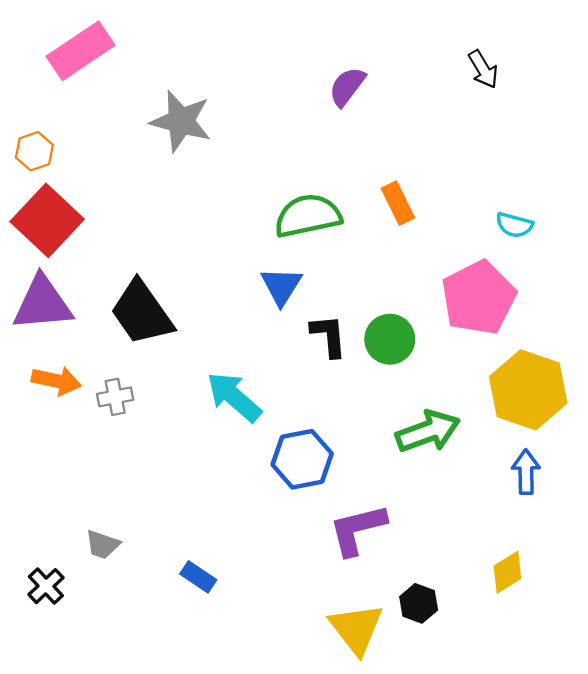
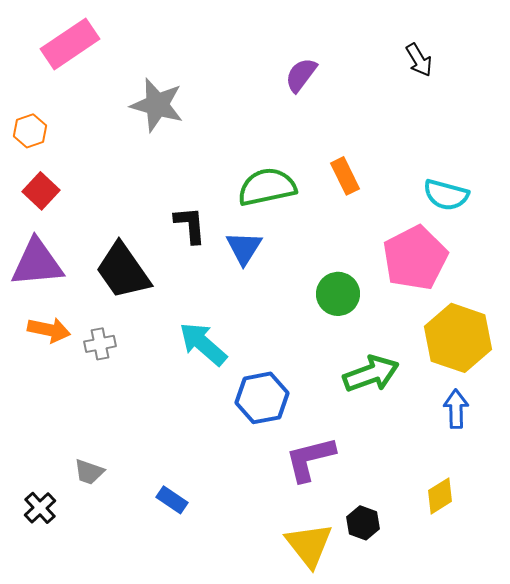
red square: (47, 220) -> (41, 191), size x0.6
cyan semicircle: (514, 225) -> (446, 195), size x1.4
black L-shape: (329, 336) -> (190, 225), moved

